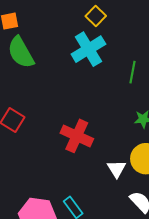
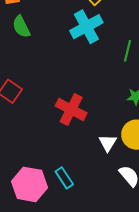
green semicircle: (21, 52) -> (21, 27), size x0.7

